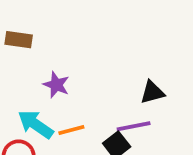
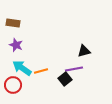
purple star: (56, 85) -> (16, 45), moved

